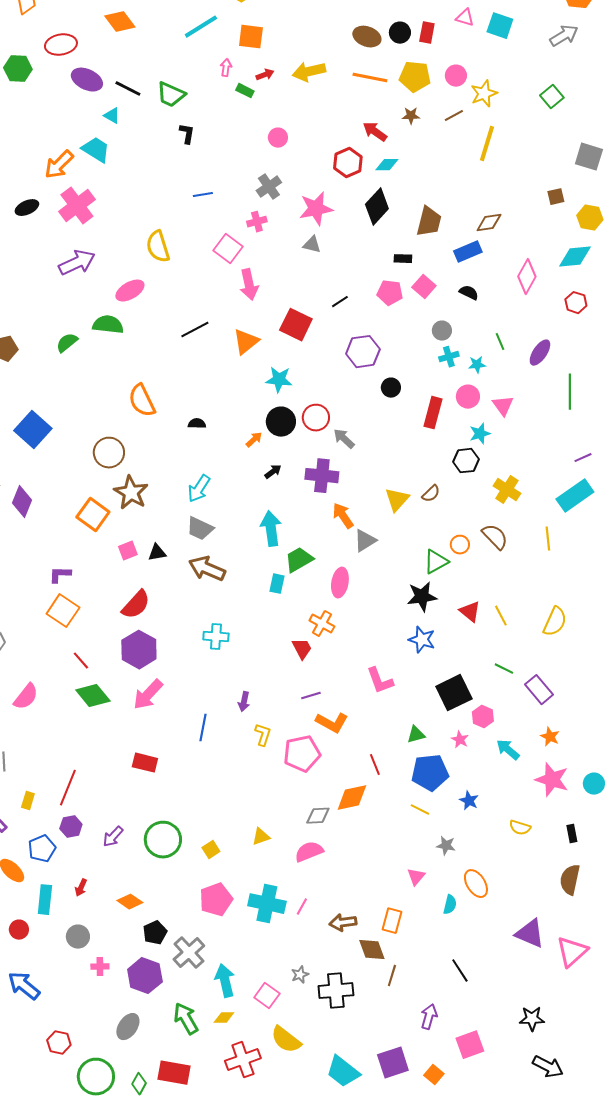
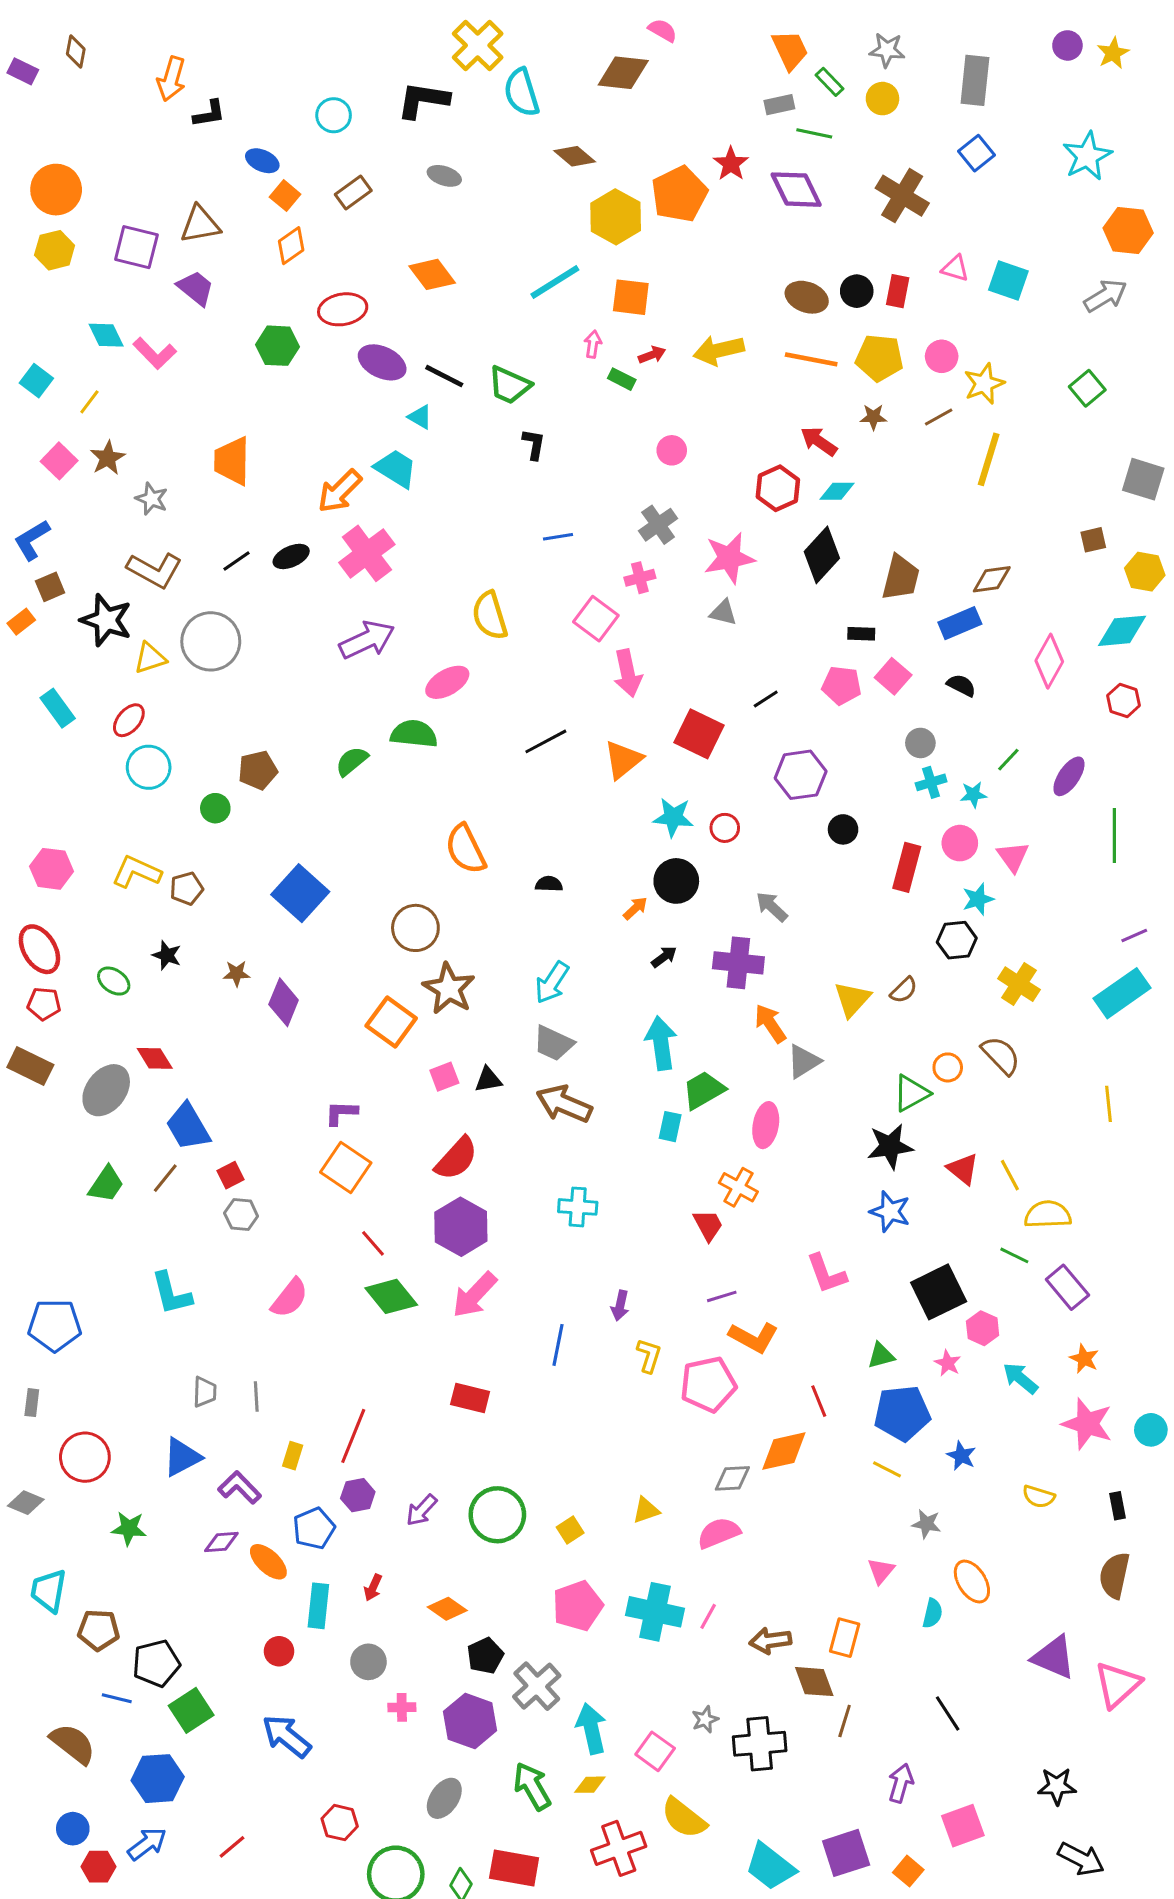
green line: (500, 342) -> (1008, 760), turned 66
red circle: (316, 418) -> (725, 828), moved, size x0.7
yellow line: (548, 539) -> (1108, 1104), moved
yellow semicircle: (555, 622) -> (1048, 1215), moved, turned -116

